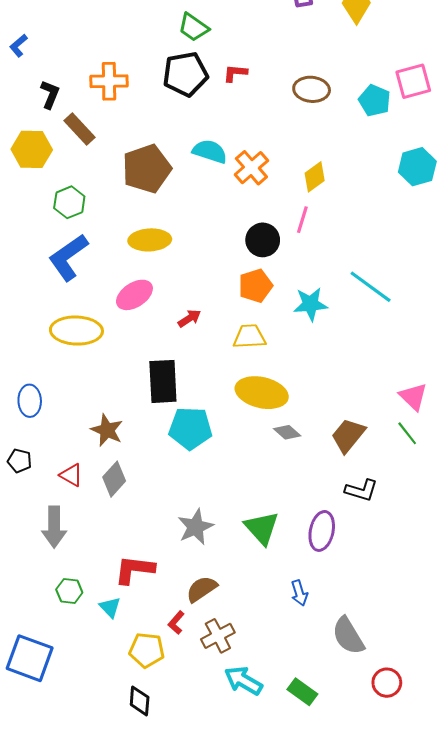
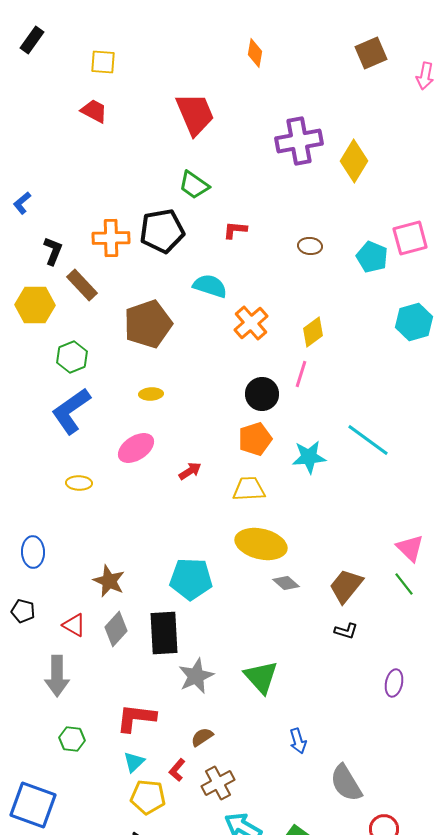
black pentagon: (185, 74) -> (162, 231), moved
brown ellipse: (312, 89) -> (310, 246), size x0.7
cyan semicircle: (210, 151) -> (210, 286), moved
yellow ellipse: (150, 240) -> (151, 394), size x0.6
yellow ellipse: (76, 331) -> (79, 483), size x0.5
black rectangle: (163, 381) -> (164, 633), moved
black L-shape: (361, 490) -> (346, 631), moved, size x0.7
purple ellipse: (322, 531) -> (394, 683), moved, size x0.7
brown semicircle: (202, 589) -> (202, 737), size x0.7
cyan triangle: (110, 607) -> (134, 762), moved, turned 30

